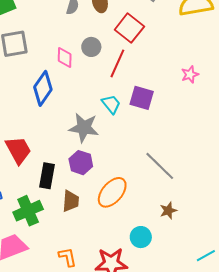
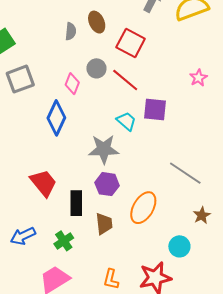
pink diamond: (65, 57) -> (72, 84), turned 30
red line: (117, 63) -> (125, 80), turned -64
green cross: (28, 211) -> (64, 241), size x0.7
orange L-shape: (68, 257) -> (111, 279), turned -145

